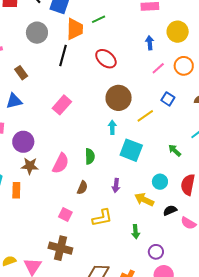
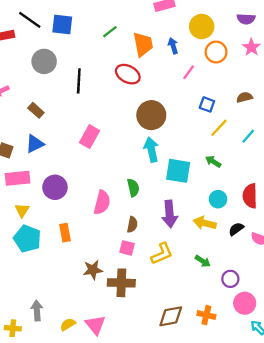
orange trapezoid: (75, 29) -> (143, 44), moved
orange circle: (184, 66) -> (216, 52), moved
yellow line: (145, 116) -> (219, 128), moved
cyan arrow: (112, 127) -> (151, 150), size x1.5
green arrow: (175, 150) -> (213, 162), moved
brown star: (30, 166) -> (93, 270), moved
purple arrow: (116, 185) -> (170, 214), size x1.6
orange rectangle: (16, 190) -> (65, 233), moved
pink square: (65, 214) -> (127, 248), moved
green arrow: (136, 232) -> (203, 261), turned -40
brown cross: (60, 248) -> (121, 283), moved

